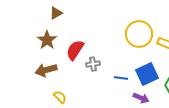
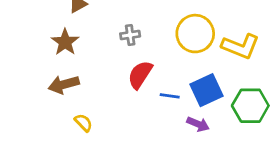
red semicircle: (75, 50) -> (140, 75), moved
gray cross: (93, 64) -> (130, 35), moved

